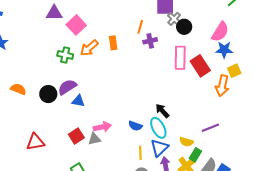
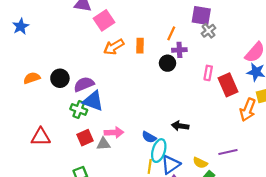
black circle: (184, 27) -> (168, 63), moved
green cross: (65, 55) -> (79, 109), moved
pink rectangle: (180, 58) -> (208, 73), size x0.6
orange semicircle: (18, 89) -> (32, 78), turned -49
black circle: (48, 94) -> (60, 78), moved
blue triangle: (78, 101) -> (93, 101), size x1.5
black arrow: (162, 111) -> (180, 126), turned -49
cyan ellipse: (158, 128) -> (159, 151), moved, turned 35

